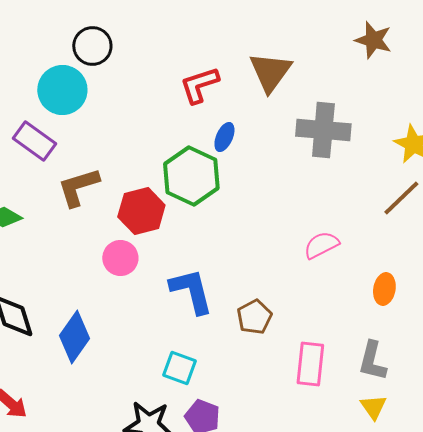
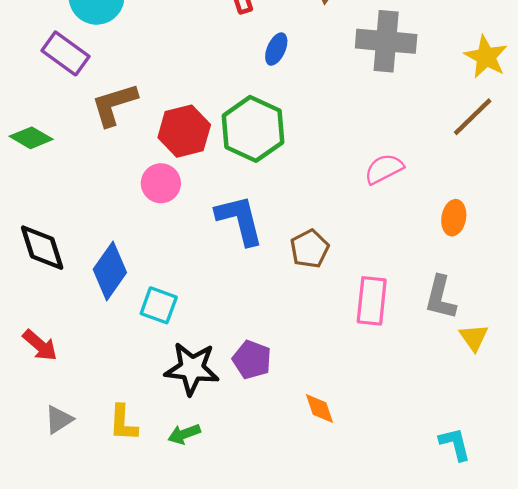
green hexagon: (191, 176) -> (253, 129), moved
cyan square: (179, 368) -> (159, 305), moved
yellow triangle: (373, 407) -> (474, 337), moved

